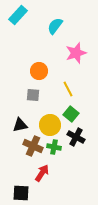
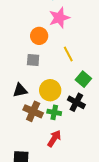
pink star: (76, 53) -> (59, 18), moved
green square: (71, 114) -> (83, 79), moved
red arrow: (42, 173) -> (54, 139), moved

